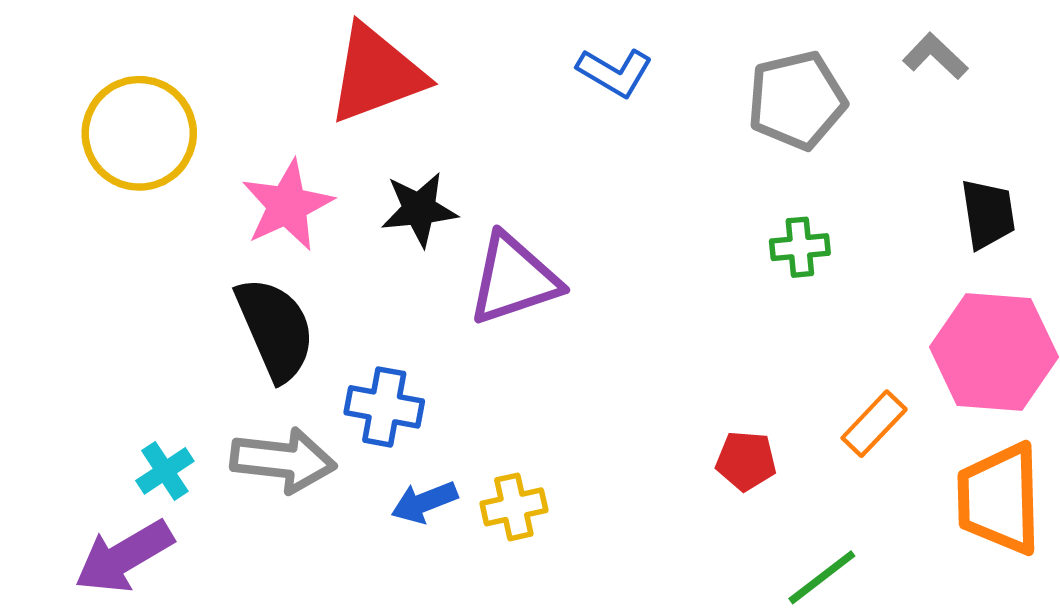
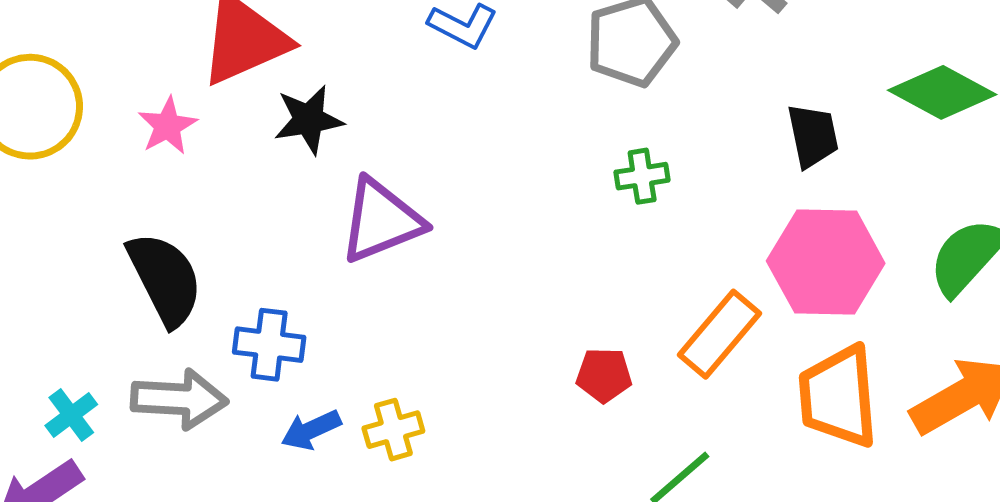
pink star: (287, 205) -> (168, 126), moved, size x0.7
black star: (419, 209) -> (309, 120), moved
orange rectangle: (874, 424) -> (719, 334), size x1.4

